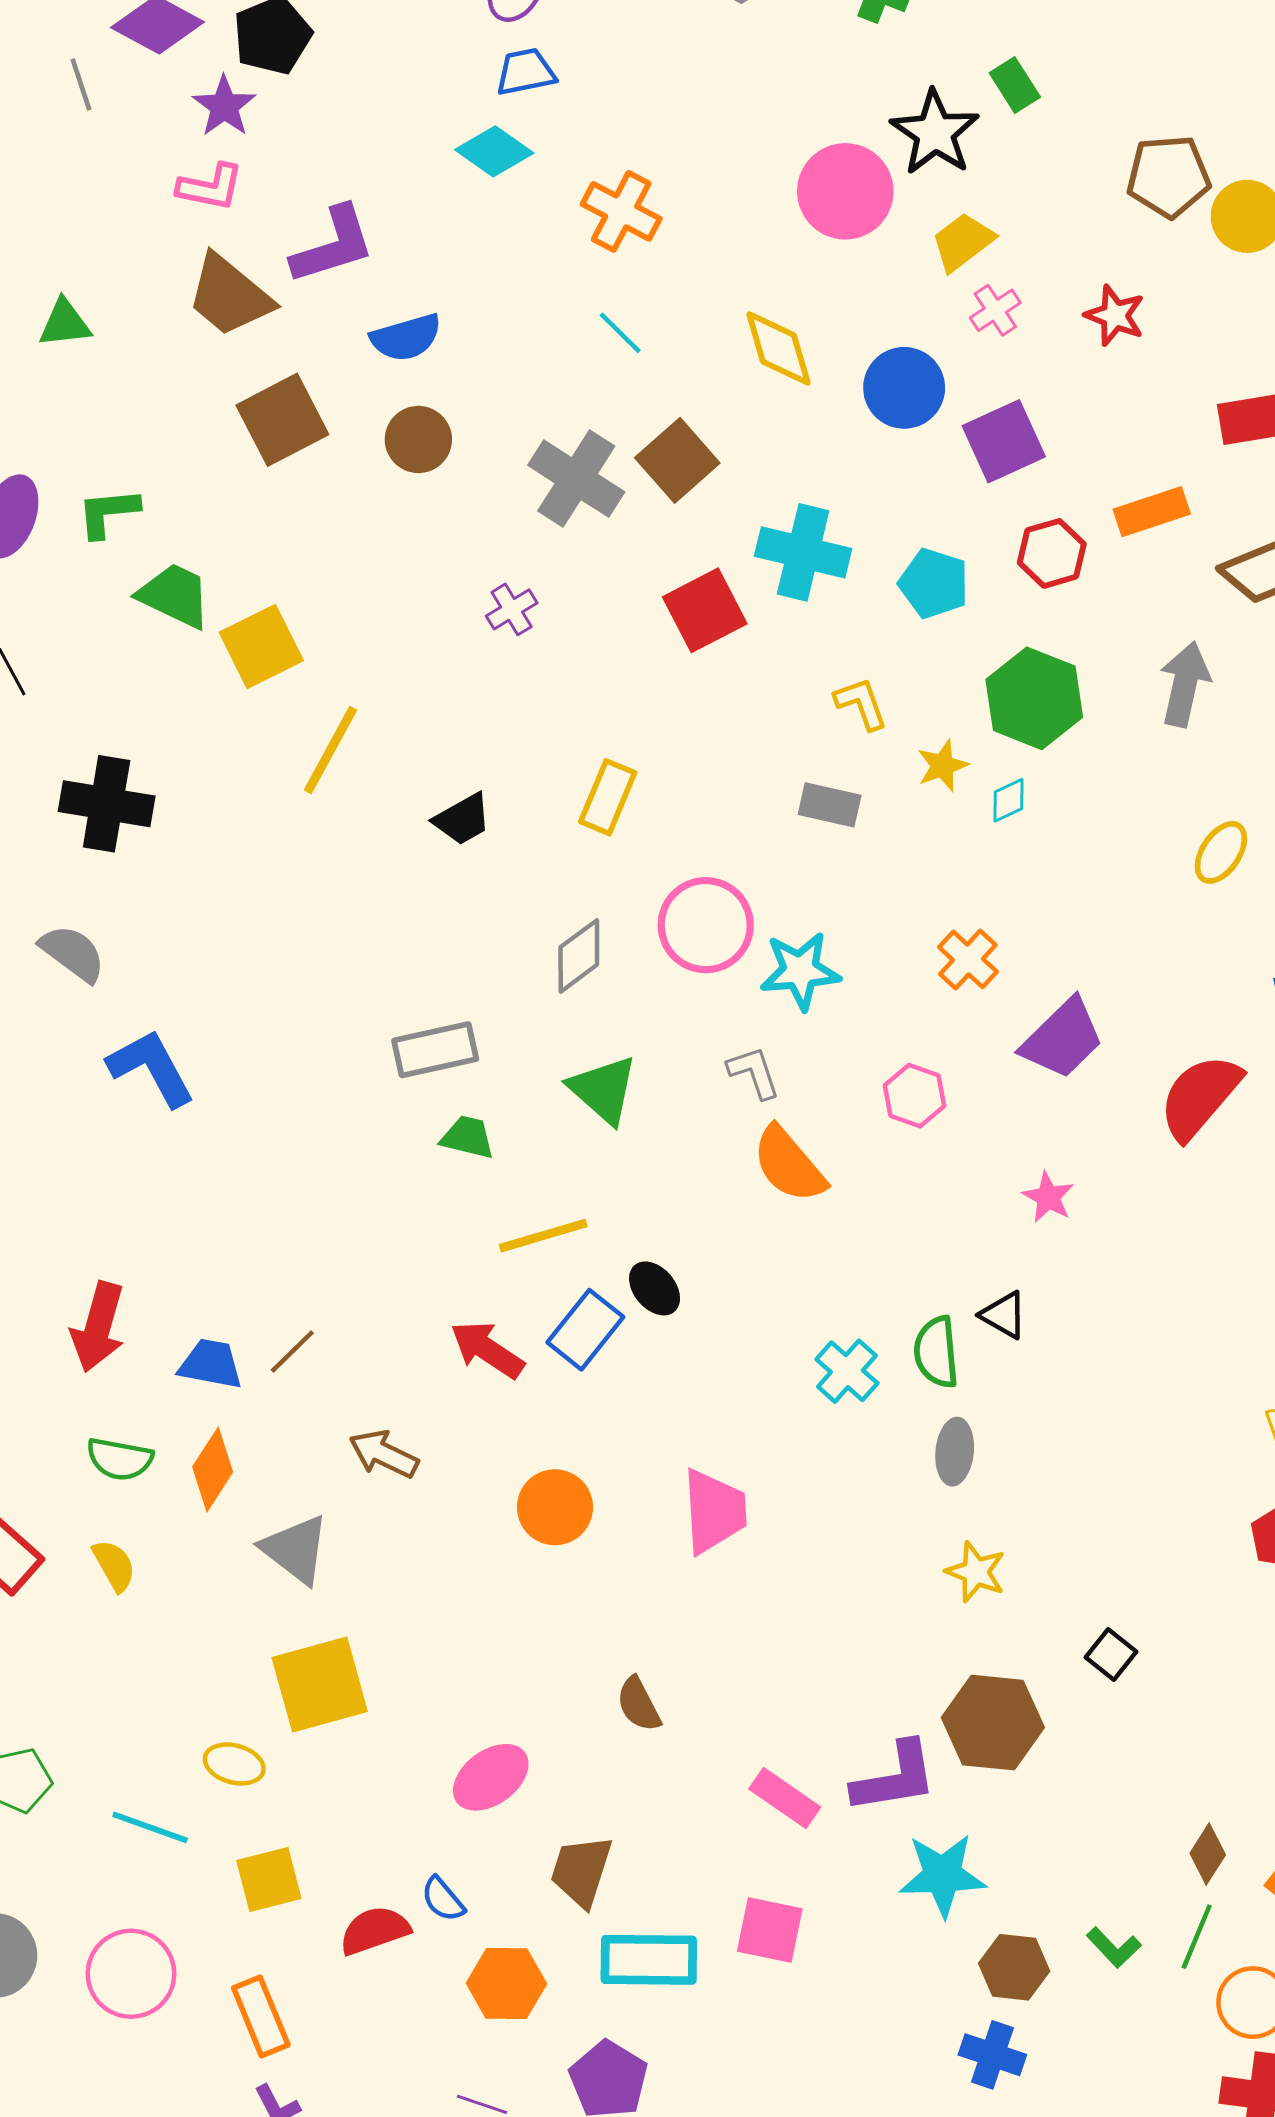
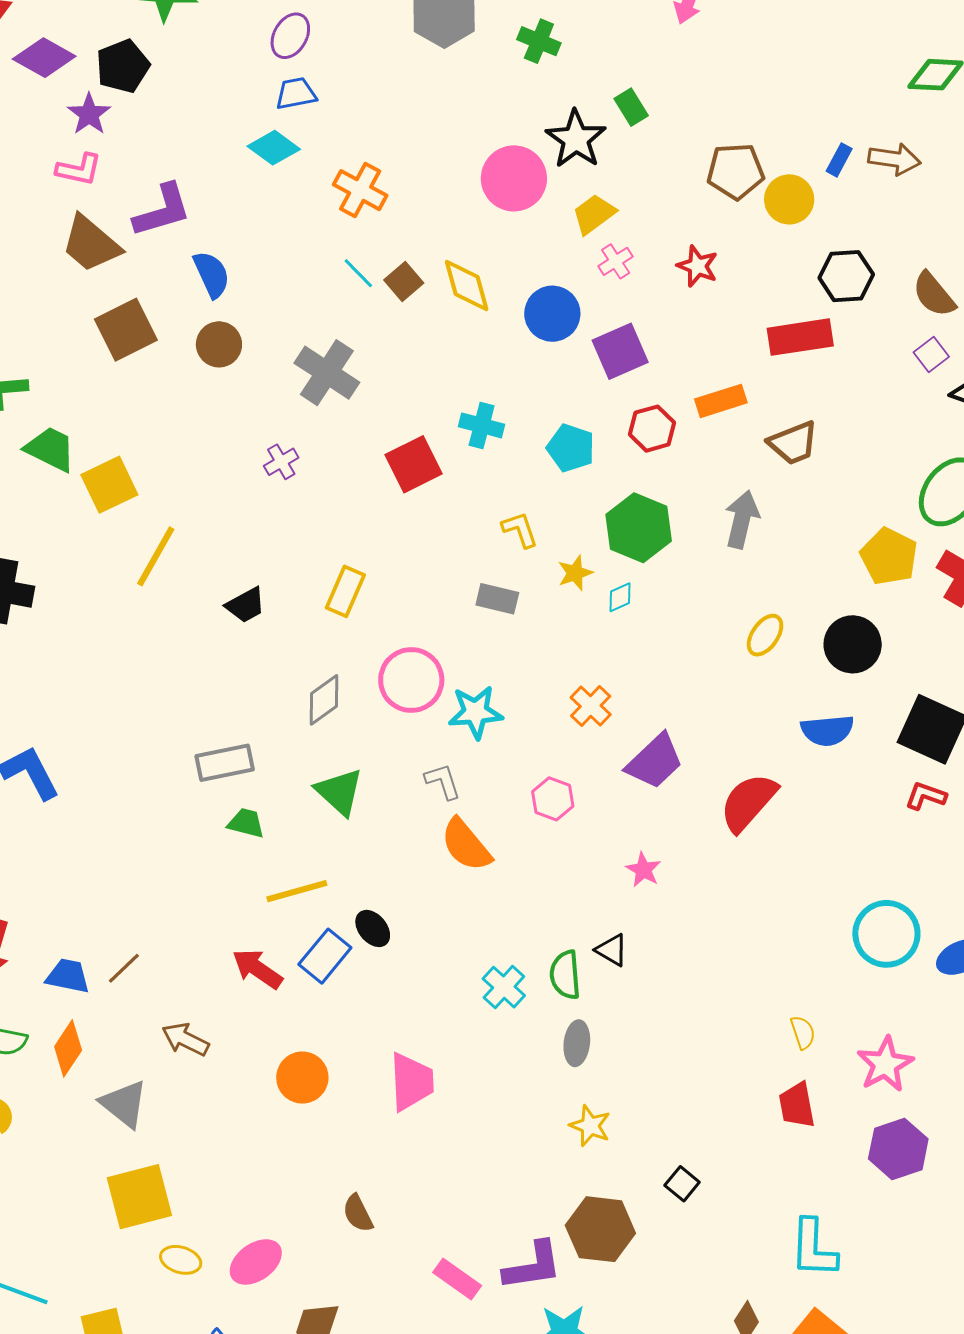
blue semicircle: (406, 338) -> (212, 274), turned -99
brown square: (677, 460) -> (404, 282), moved, size x0.7
cyan cross: (803, 552) -> (482, 425), size x0.7
yellow ellipse: (234, 1764) -> (181, 1260), moved

